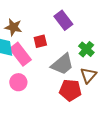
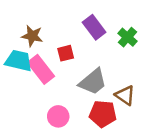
green cross: (86, 49) -> (128, 37), moved
brown triangle: (88, 75) -> (125, 95), turned -36
pink circle: (18, 82) -> (58, 116), moved

